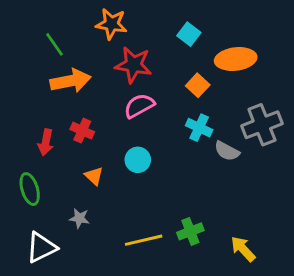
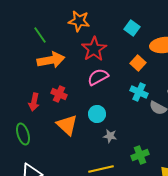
red star: (133, 65) -> (94, 49), turned 30
orange triangle: (94, 176) -> (67, 125), size x1.6
gray star: (79, 218) -> (110, 136), moved
green cross: (190, 231) -> (140, 155), moved

